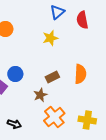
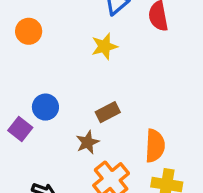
orange semicircle: (80, 74) -> (155, 146), moved

